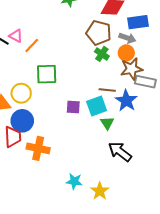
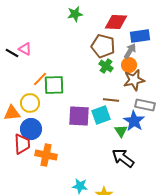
gray arrow: (127, 38) -> (130, 51), turned -77
orange line: (32, 45) -> (40, 79), moved
gray rectangle: (145, 82) -> (145, 105), moved
blue star: (126, 101) -> (134, 121), moved
purple square: (73, 107) -> (79, 116), size x1.6
green triangle: (107, 123) -> (121, 131), moved

